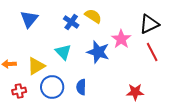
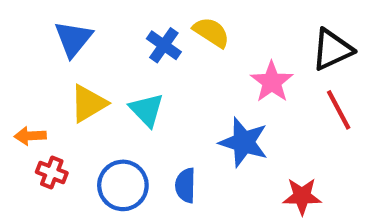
blue star: (98, 52) -> (244, 142), moved
yellow triangle: (36, 66) -> (88, 103), moved
red cross: (19, 91) -> (52, 172), moved, turned 32

